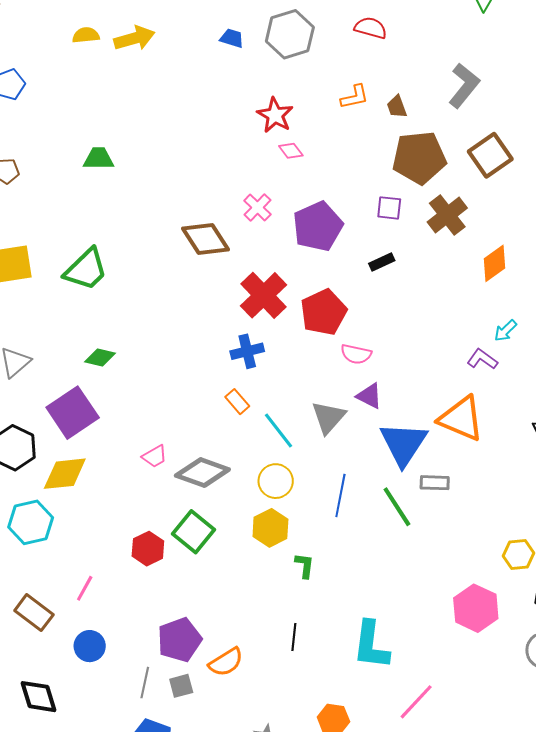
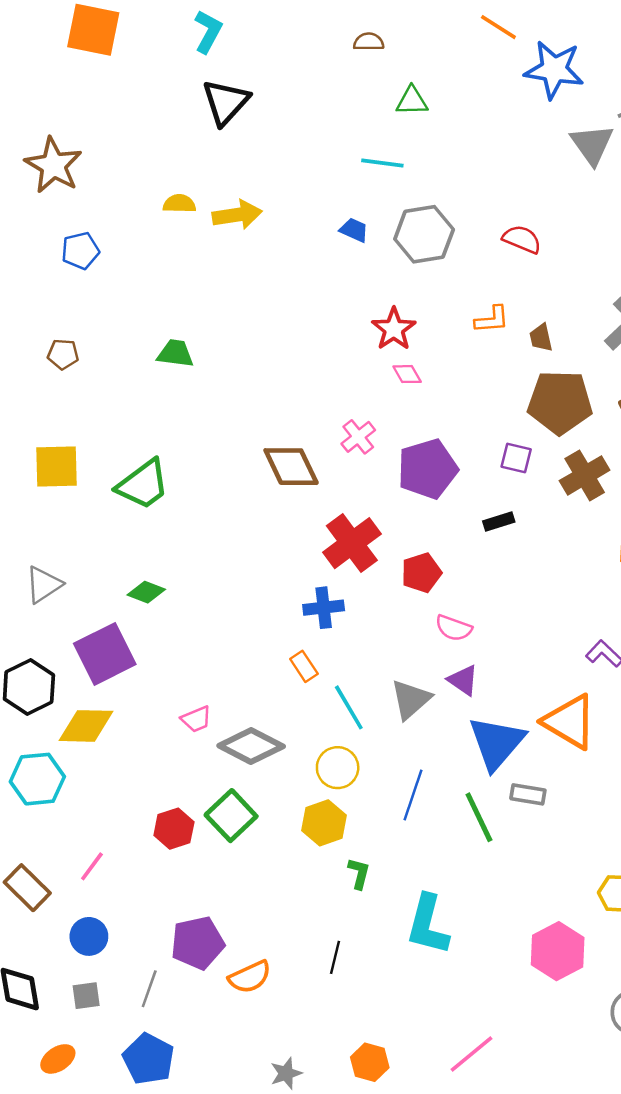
red pentagon: (324, 312) -> (421, 573), size x0.7
cyan L-shape: (371, 645) -> (428, 925), moved
gray square: (181, 686) -> (86, 996), moved

